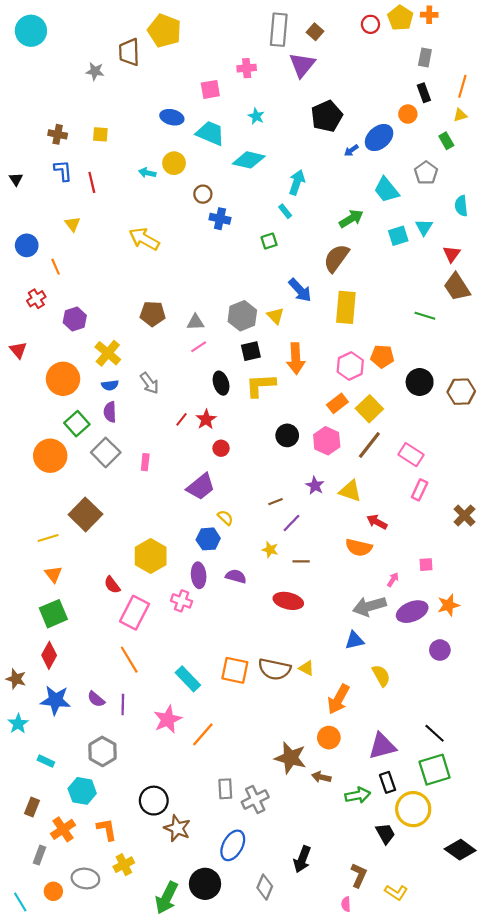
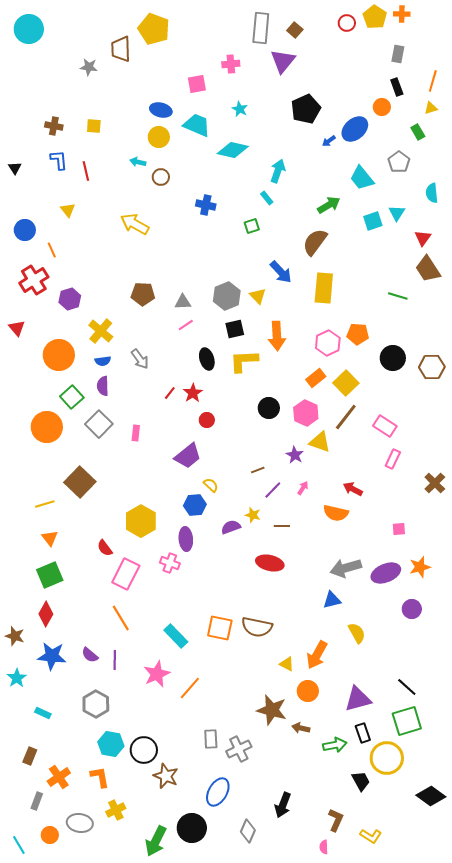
yellow circle: (174, 163) -> (159, 137), moved
brown circle: (203, 194) -> (161, 177), moved
red cross: (36, 299) -> (34, 280), size x1.6
yellow triangle: (350, 491) -> (320, 442), moved
purple semicircle: (236, 576) -> (231, 527), moved, turned -36
pink arrow: (393, 580) -> (303, 488), moved
yellow triangle: (306, 668) -> (287, 664), moved
cyan hexagon: (82, 791) -> (111, 744), moved

